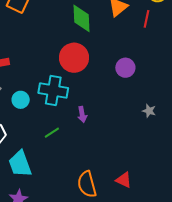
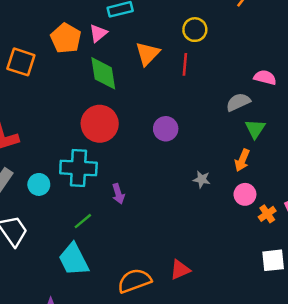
cyan trapezoid: (20, 164) -> (74, 260), moved
red triangle: (124, 180) -> (180, 270), turned -42
orange semicircle: (87, 184) -> (134, 281), turned 92

